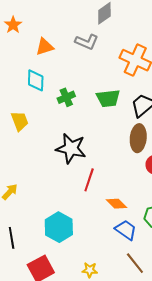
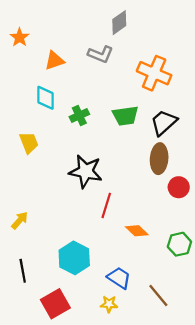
blue trapezoid: (126, 230) -> (119, 278), moved

